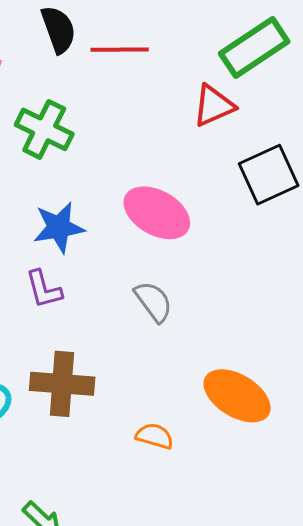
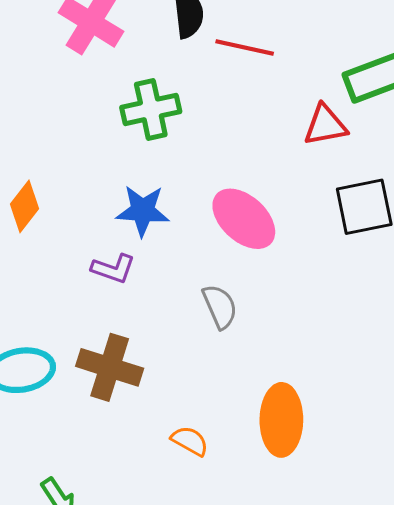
green cross: (44, 129) -> (151, 109), turned 38
purple L-shape: (44, 289) -> (113, 269), turned -69
orange ellipse: (237, 396) -> (281, 420), turned 46

